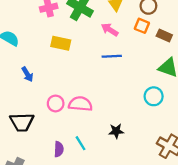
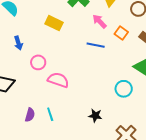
orange square: (142, 26) -> (121, 33), moved
pink circle: (56, 103) -> (38, 62), moved
black star: (116, 131) -> (95, 116), moved

